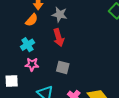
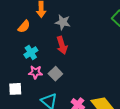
orange semicircle: (32, 20) -> (24, 26), moved
gray square: (63, 67) -> (55, 74), moved, turned 32

